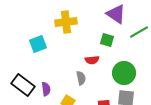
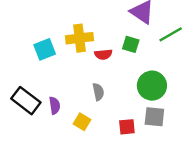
yellow cross: (66, 22) -> (80, 38), moved
red semicircle: (92, 60) -> (103, 54), moved

